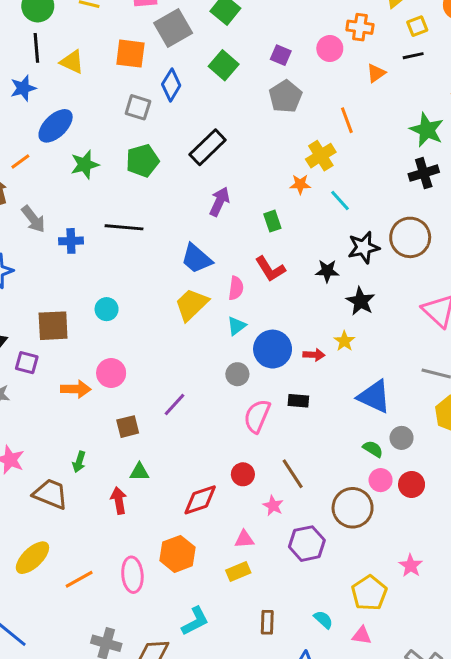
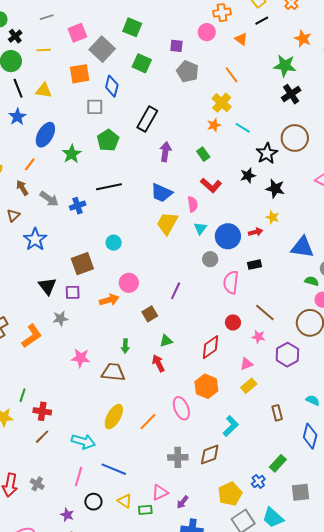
orange triangle: (376, 73) -> (241, 39), turned -32

